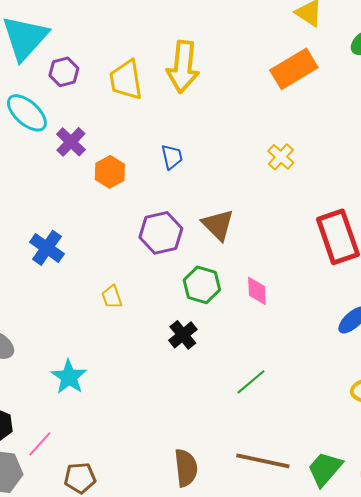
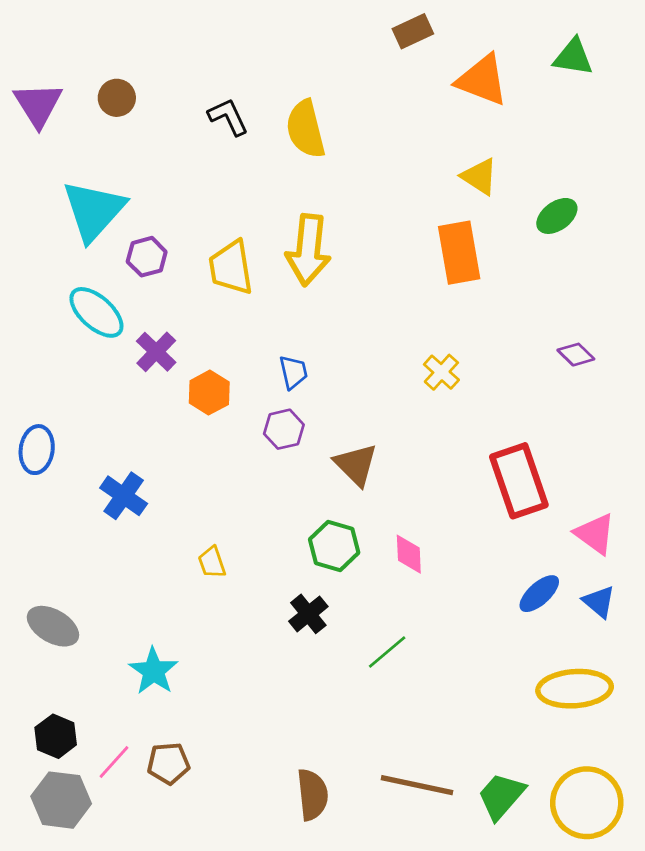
orange rectangle: (294, 69) -> (459, 253), turned -69
purple hexagon: (161, 233) -> (284, 429), moved, size x0.7
green line: (251, 382) -> (387, 652), moved
brown pentagon: (80, 478) -> (168, 763), moved

